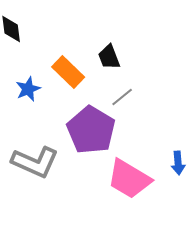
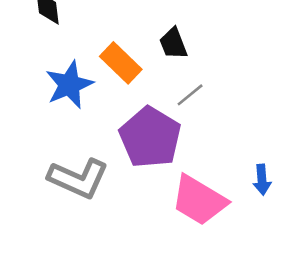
blue star: (28, 89) -> (69, 85), size x1.5

